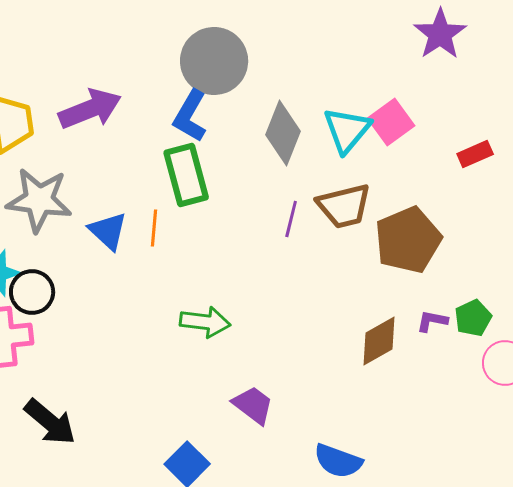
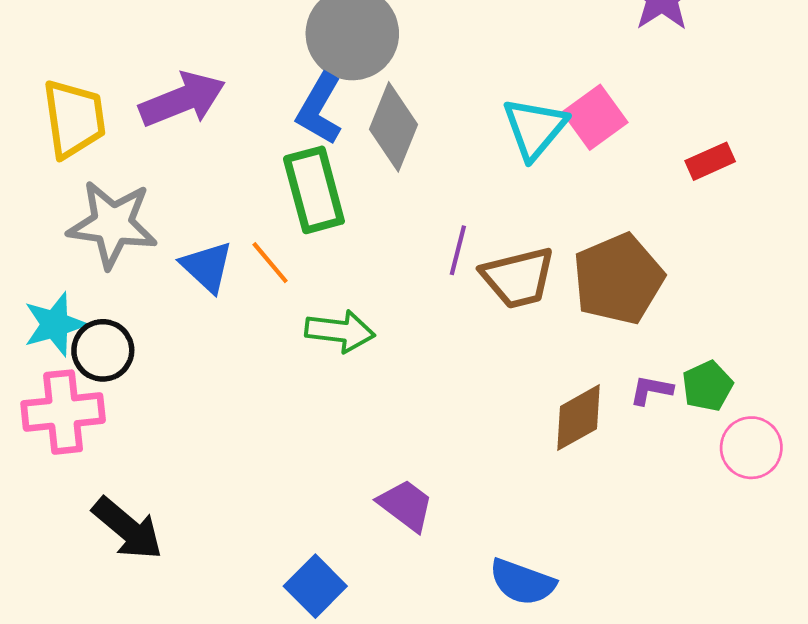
gray diamond: (283, 133) -> (393, 127), moved
brown trapezoid: (344, 206) -> (518, 278), moved
orange line: (154, 228) -> (270, 263), turned -45
green arrow: (205, 322) -> (340, 331), moved

